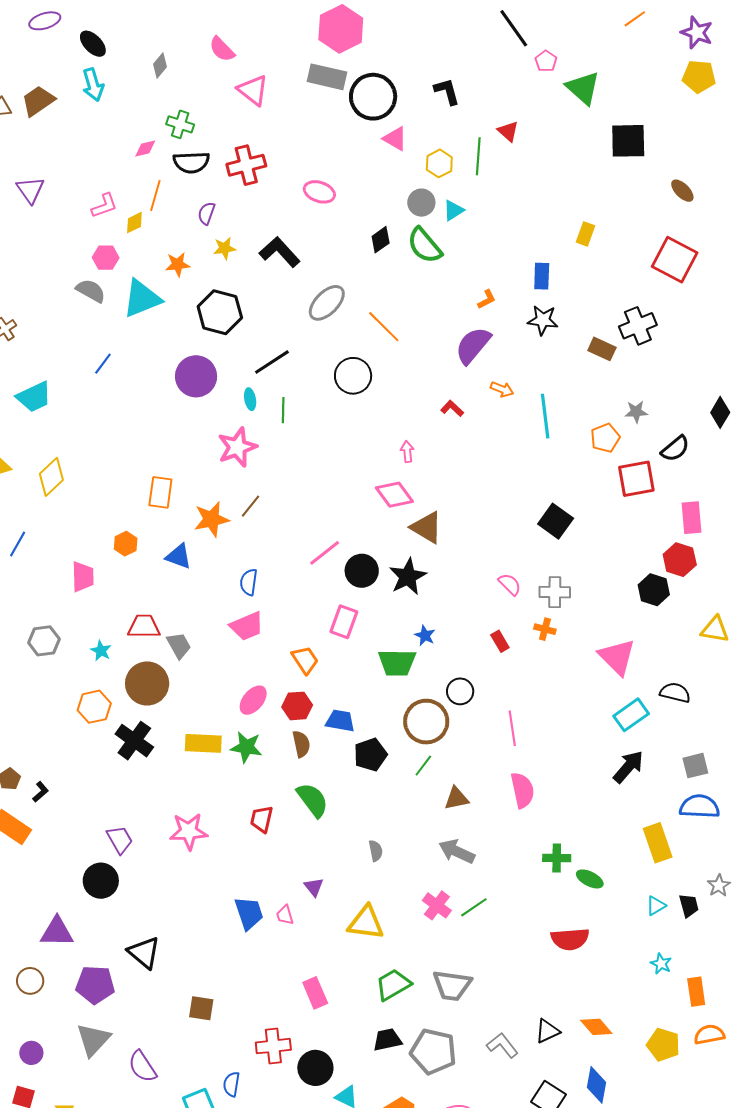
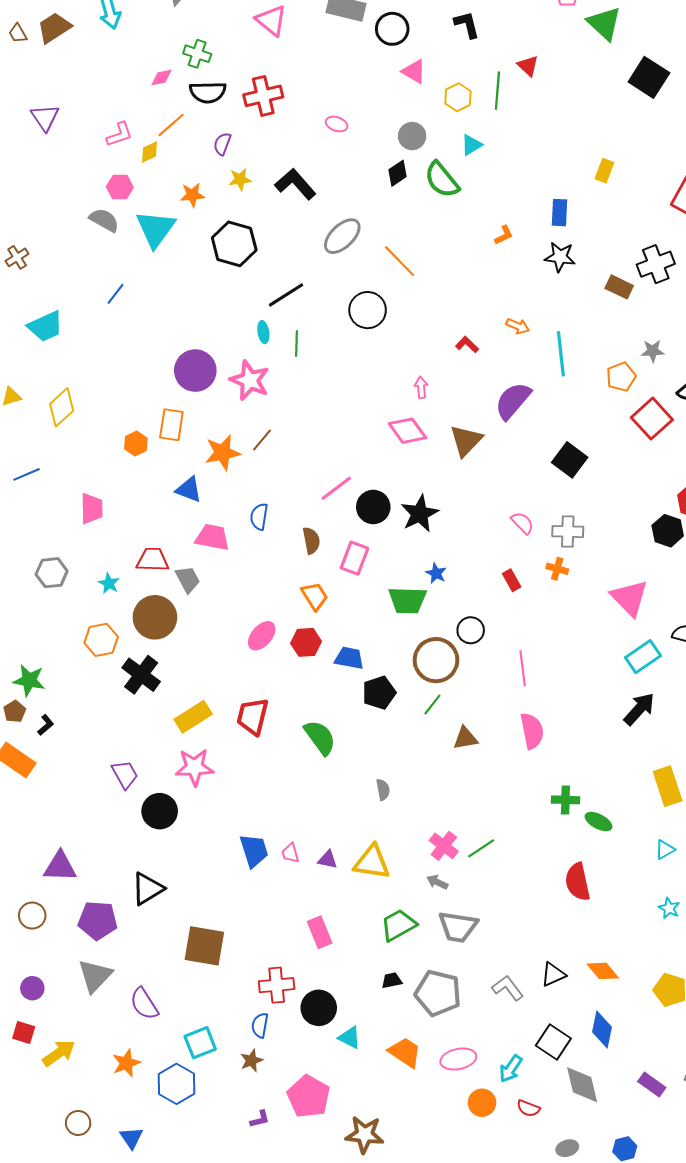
black circle: (373, 97) -> (392, 29), size x0.7
black square: (628, 141) -> (649, 77), turned 33
pink ellipse: (319, 192) -> (337, 124), size x0.7
orange line: (155, 195) -> (171, 125), turned 32
gray circle: (421, 203) -> (412, 136), moved
cyan triangle: (142, 299) -> (156, 229), turned -33
purple semicircle: (473, 345) -> (513, 401), moved
purple circle: (196, 376) -> (195, 371), moved
pink star: (237, 447) -> (250, 380), turned -30
red square: (636, 479) -> (652, 419), turned -33
brown triangle: (427, 528) -> (466, 440), moved, turned 42
blue line: (18, 544) -> (26, 474), turned 36
orange hexagon: (126, 544) -> (136, 444), moved
pink trapezoid: (247, 626) -> (212, 537), moved, turned -147
yellow rectangle: (203, 743) -> (193, 717), moved, turned -36
brown semicircle: (301, 744) -> (311, 541), moved
green star: (246, 747) -> (29, 680), moved
red trapezoid: (262, 819) -> (253, 716), moved, size x1.4
gray arrow: (457, 851) -> (437, 882), moved, size x0.6
black circle: (101, 881) -> (160, 811), moved
purple triangle: (314, 887) -> (328, 860), moved, turned -40
red semicircle: (570, 939) -> (578, 882), turned 81
black triangle: (144, 953) -> (148, 889), turned 48
brown square: (201, 1008) -> (204, 946), size x1.6
black trapezoid: (387, 1040) -> (392, 980), size x0.7
blue semicircle: (231, 1084) -> (260, 1025), moved

